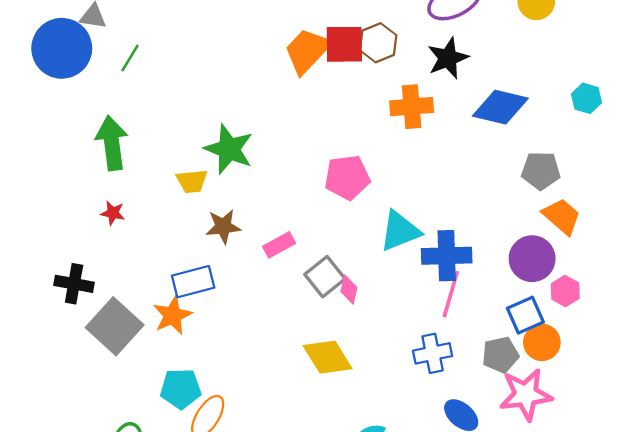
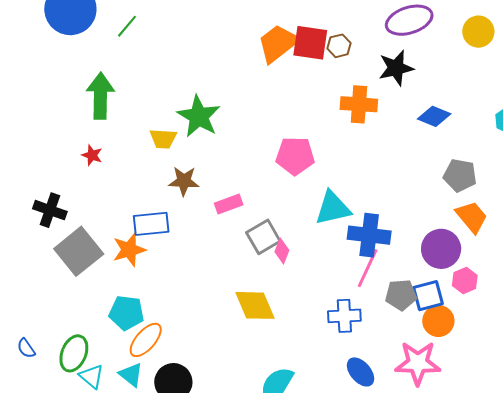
brown hexagon: (378, 43) -> (339, 46), size x0.7
blue diamond: (500, 107) -> (434, 116), size x0.7
gray pentagon: (500, 355) -> (401, 295), moved

